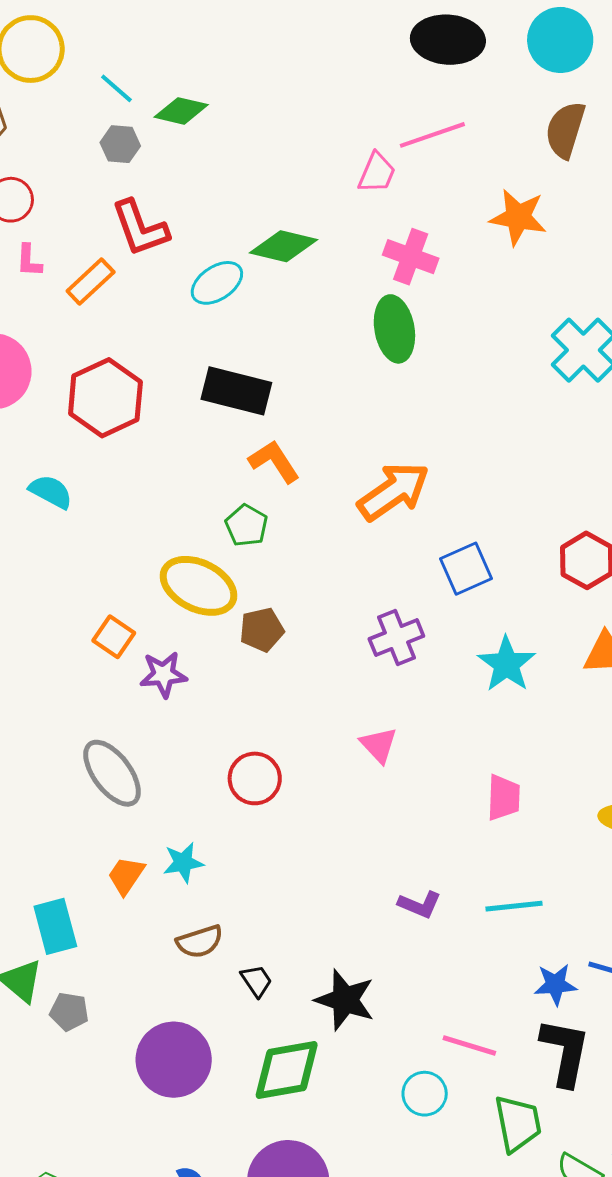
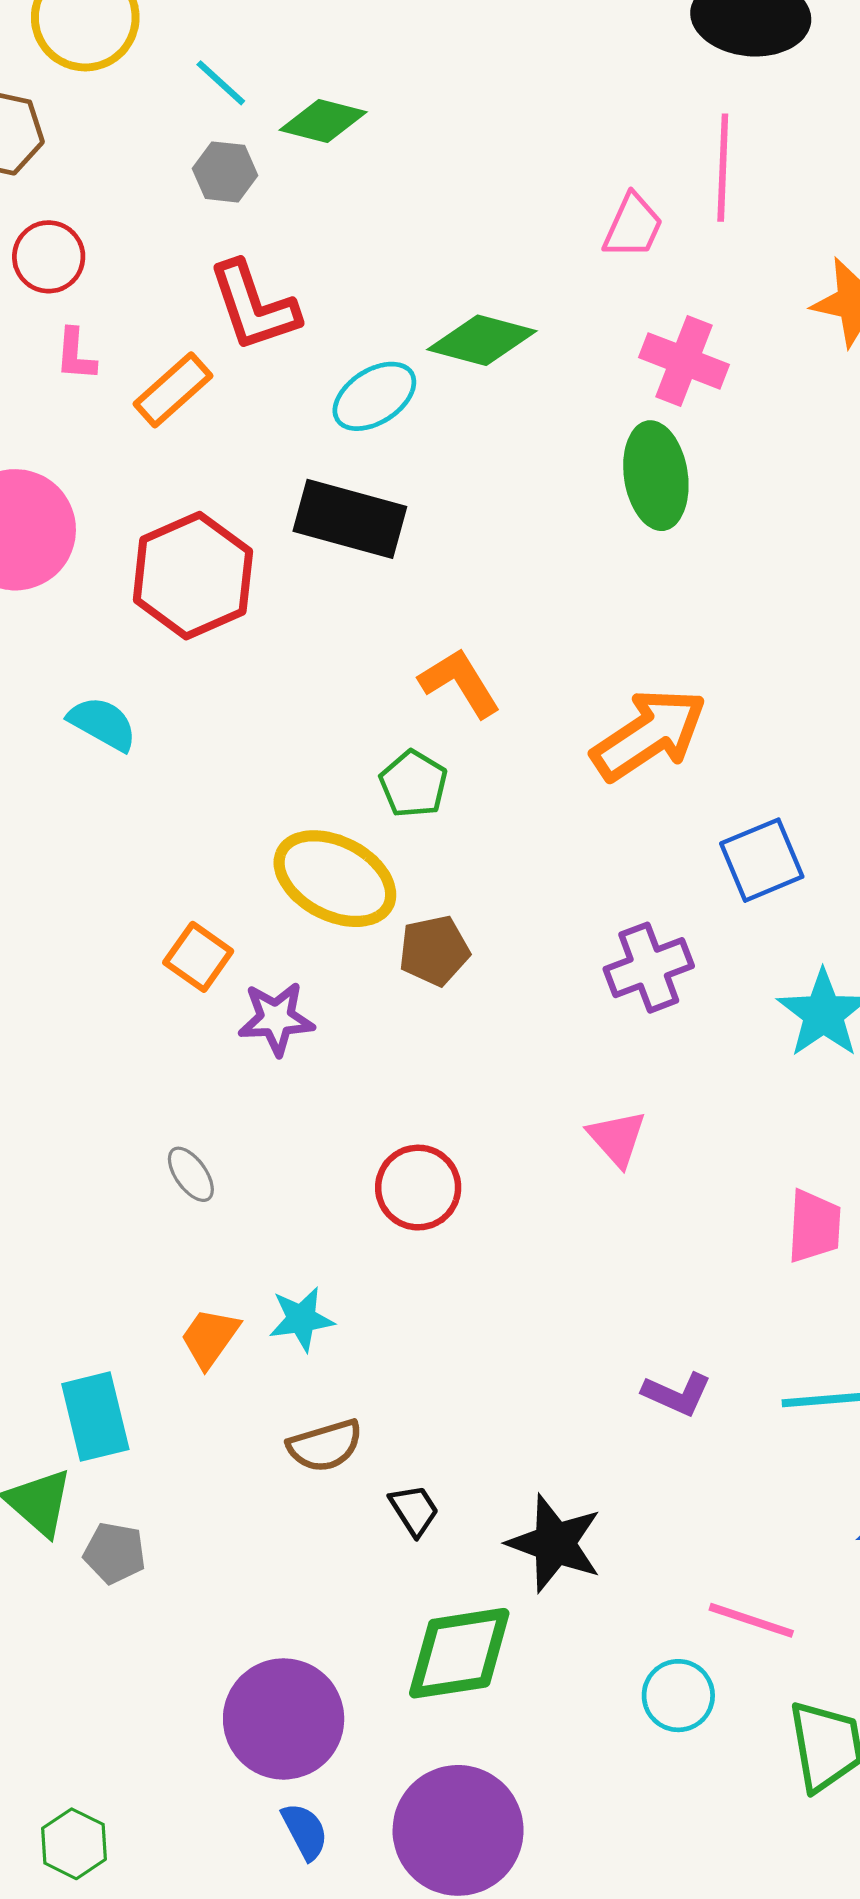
pink line: (432, 135) -> (723, 168), turned -70
black rectangle: (236, 391) -> (350, 519), moved
gray ellipse: (112, 773) -> (191, 1174), size x0.5
purple circle: (174, 1060) -> (284, 1719), moved

